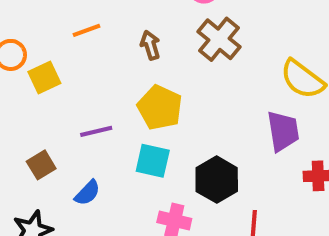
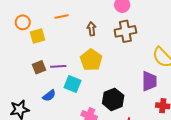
brown cross: (219, 39) -> (125, 31), turned 30
cyan square: (153, 161) -> (72, 84), moved
brown square: (41, 165) -> (39, 67), moved

